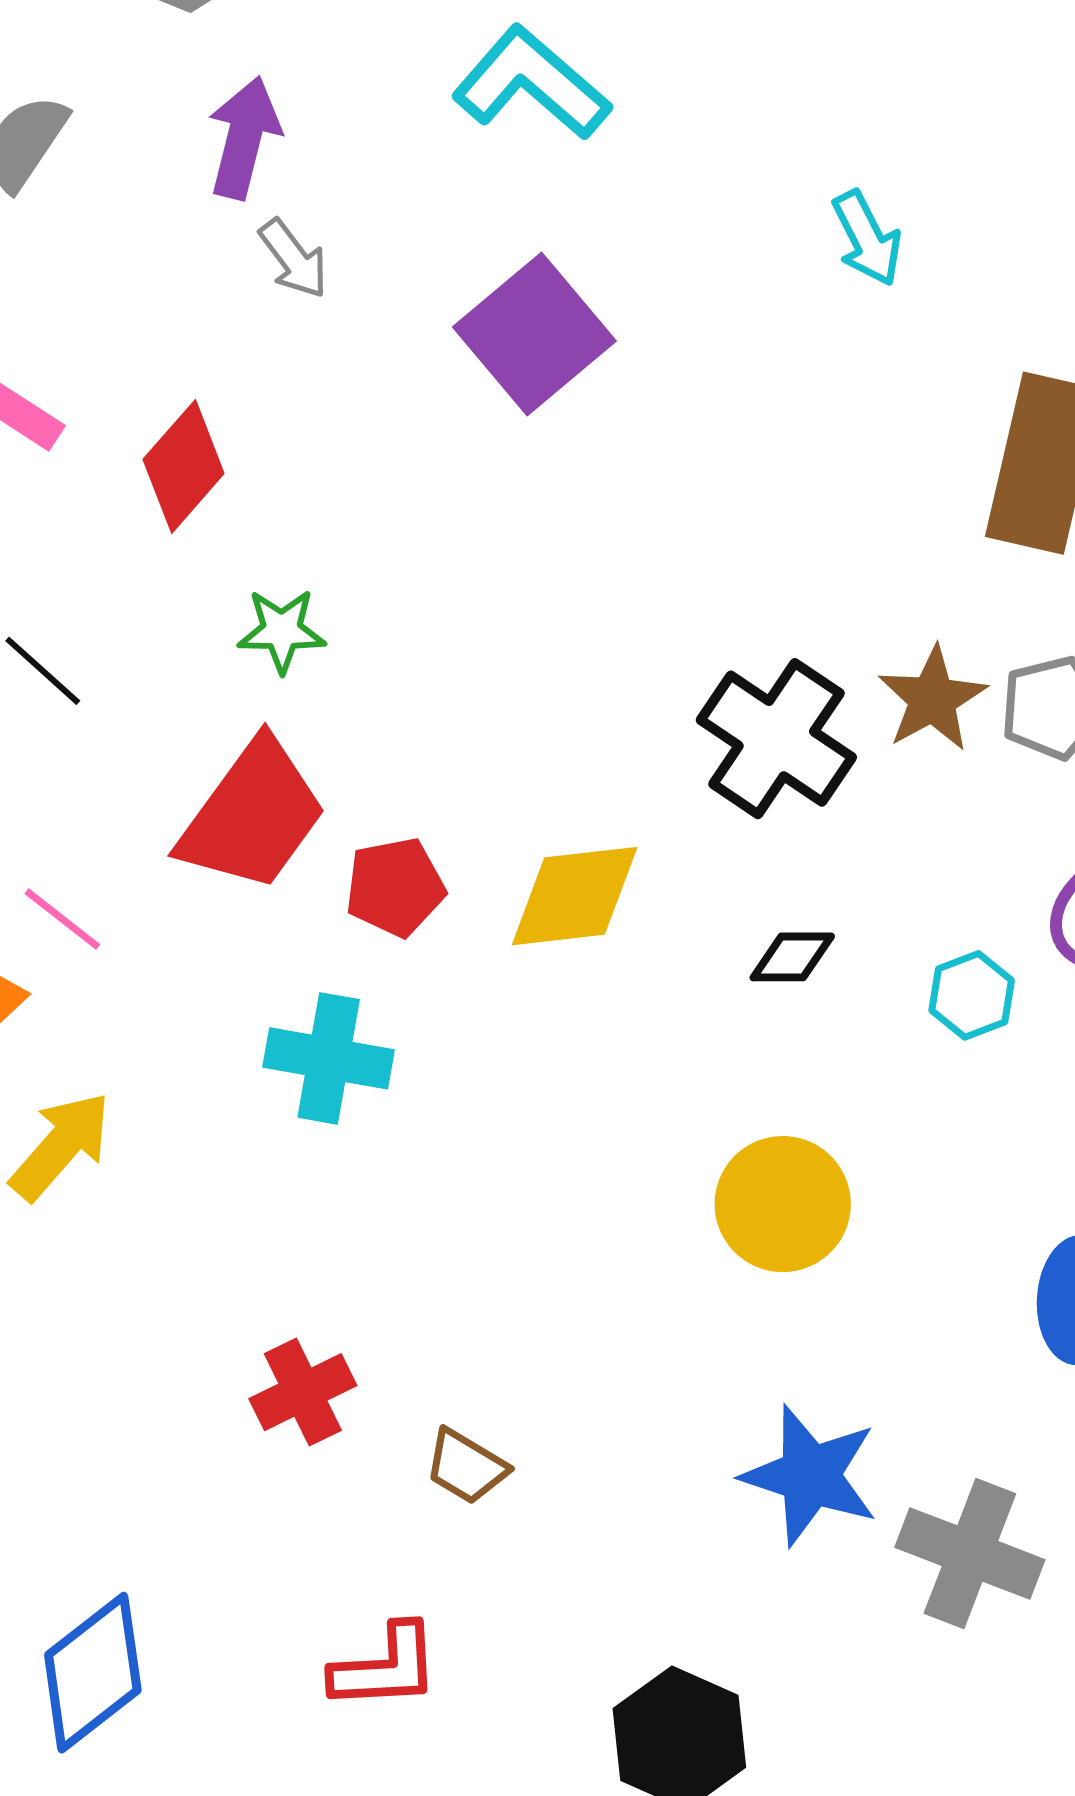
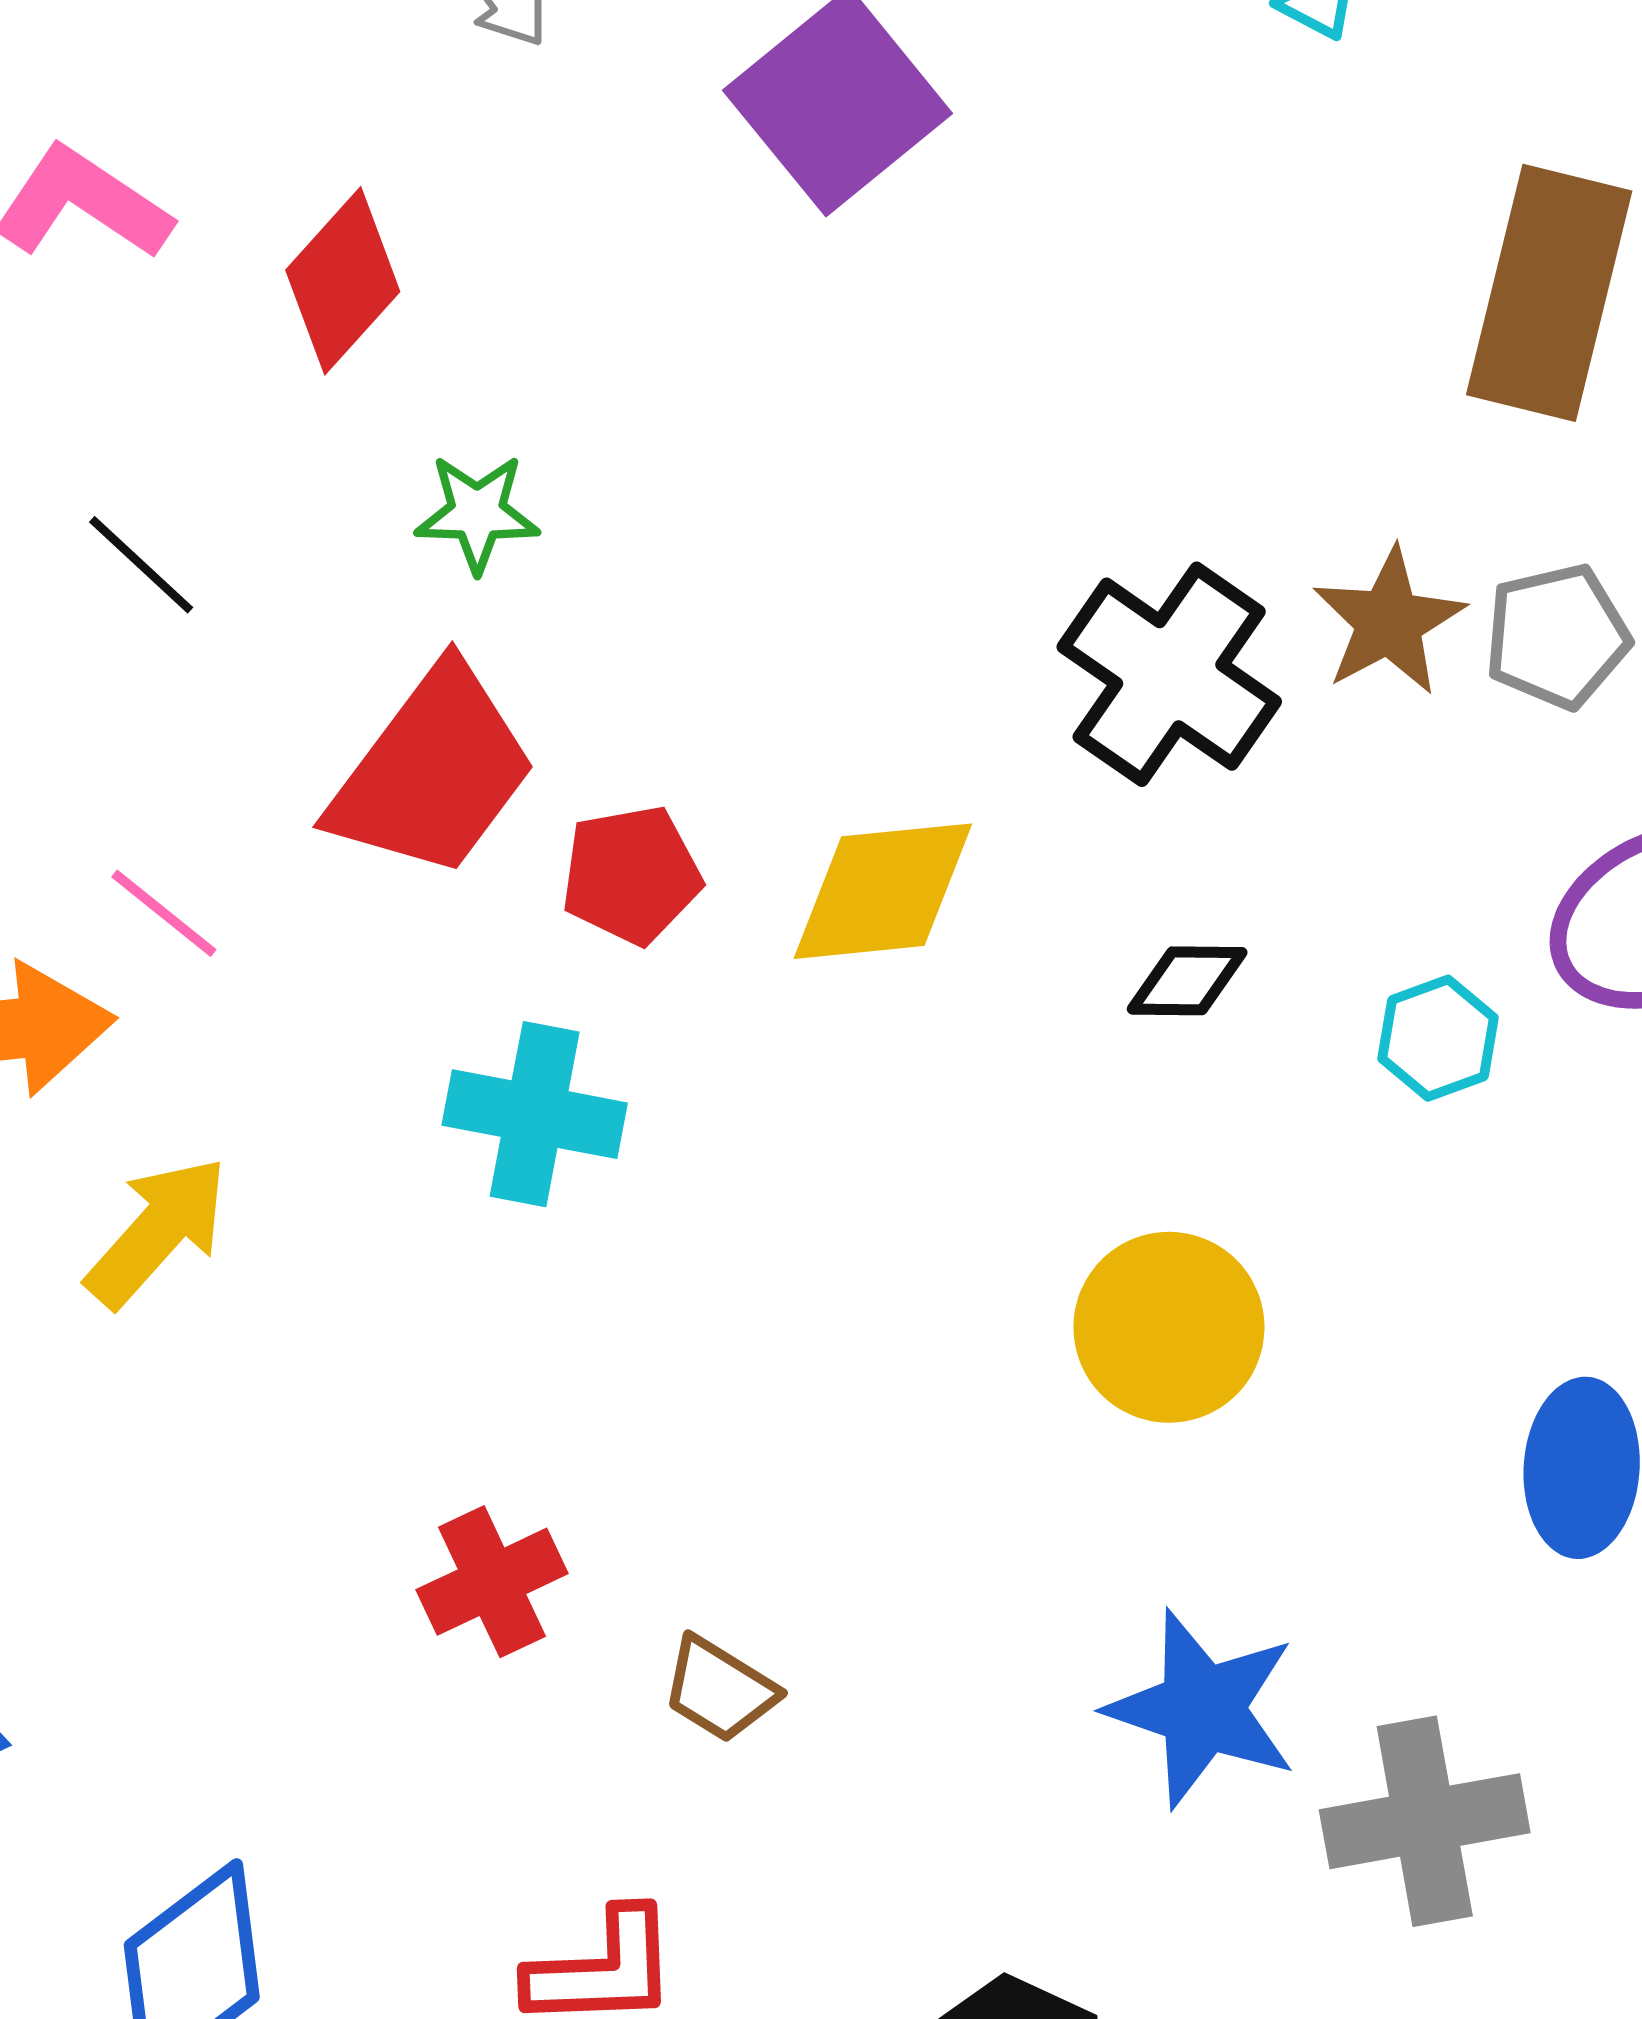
gray cross: (970, 1553) -> (1425, 1821), turned -32

